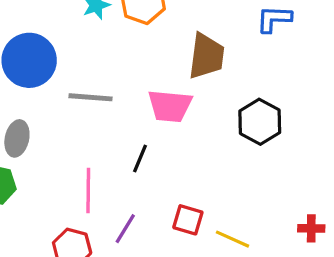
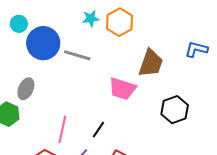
gray line: (91, 97) -> (77, 55), moved
black line: (140, 158) -> (98, 130), moved

